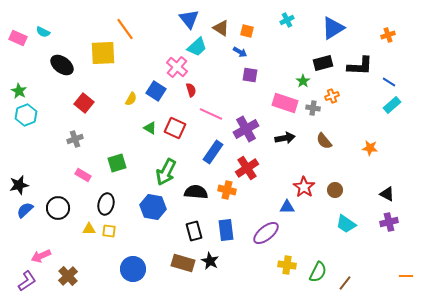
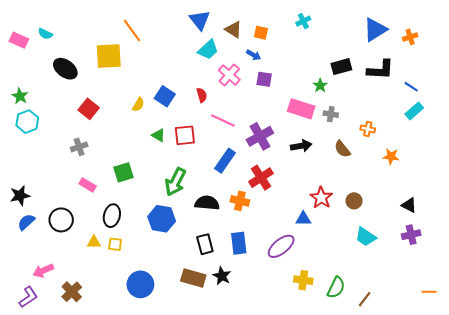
blue triangle: (333, 28) -> (375, 30), moved
pink cross: (177, 67) -> (229, 75), moved
orange cross: (332, 96) -> (368, 129), moved, turned 32
red square: (175, 128) -> (185, 135), turned -30

